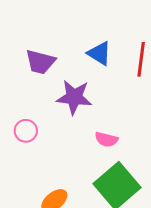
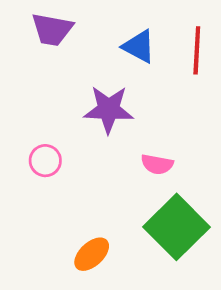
purple trapezoid: (40, 62) -> (52, 29), moved

